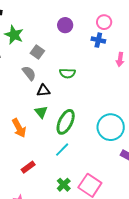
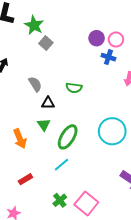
purple circle: (65, 25) -> (97, 38), moved
green star: (14, 35) -> (34, 25), moved
gray square: (37, 52) -> (46, 43), moved
cyan circle: (111, 127) -> (112, 131), moved

